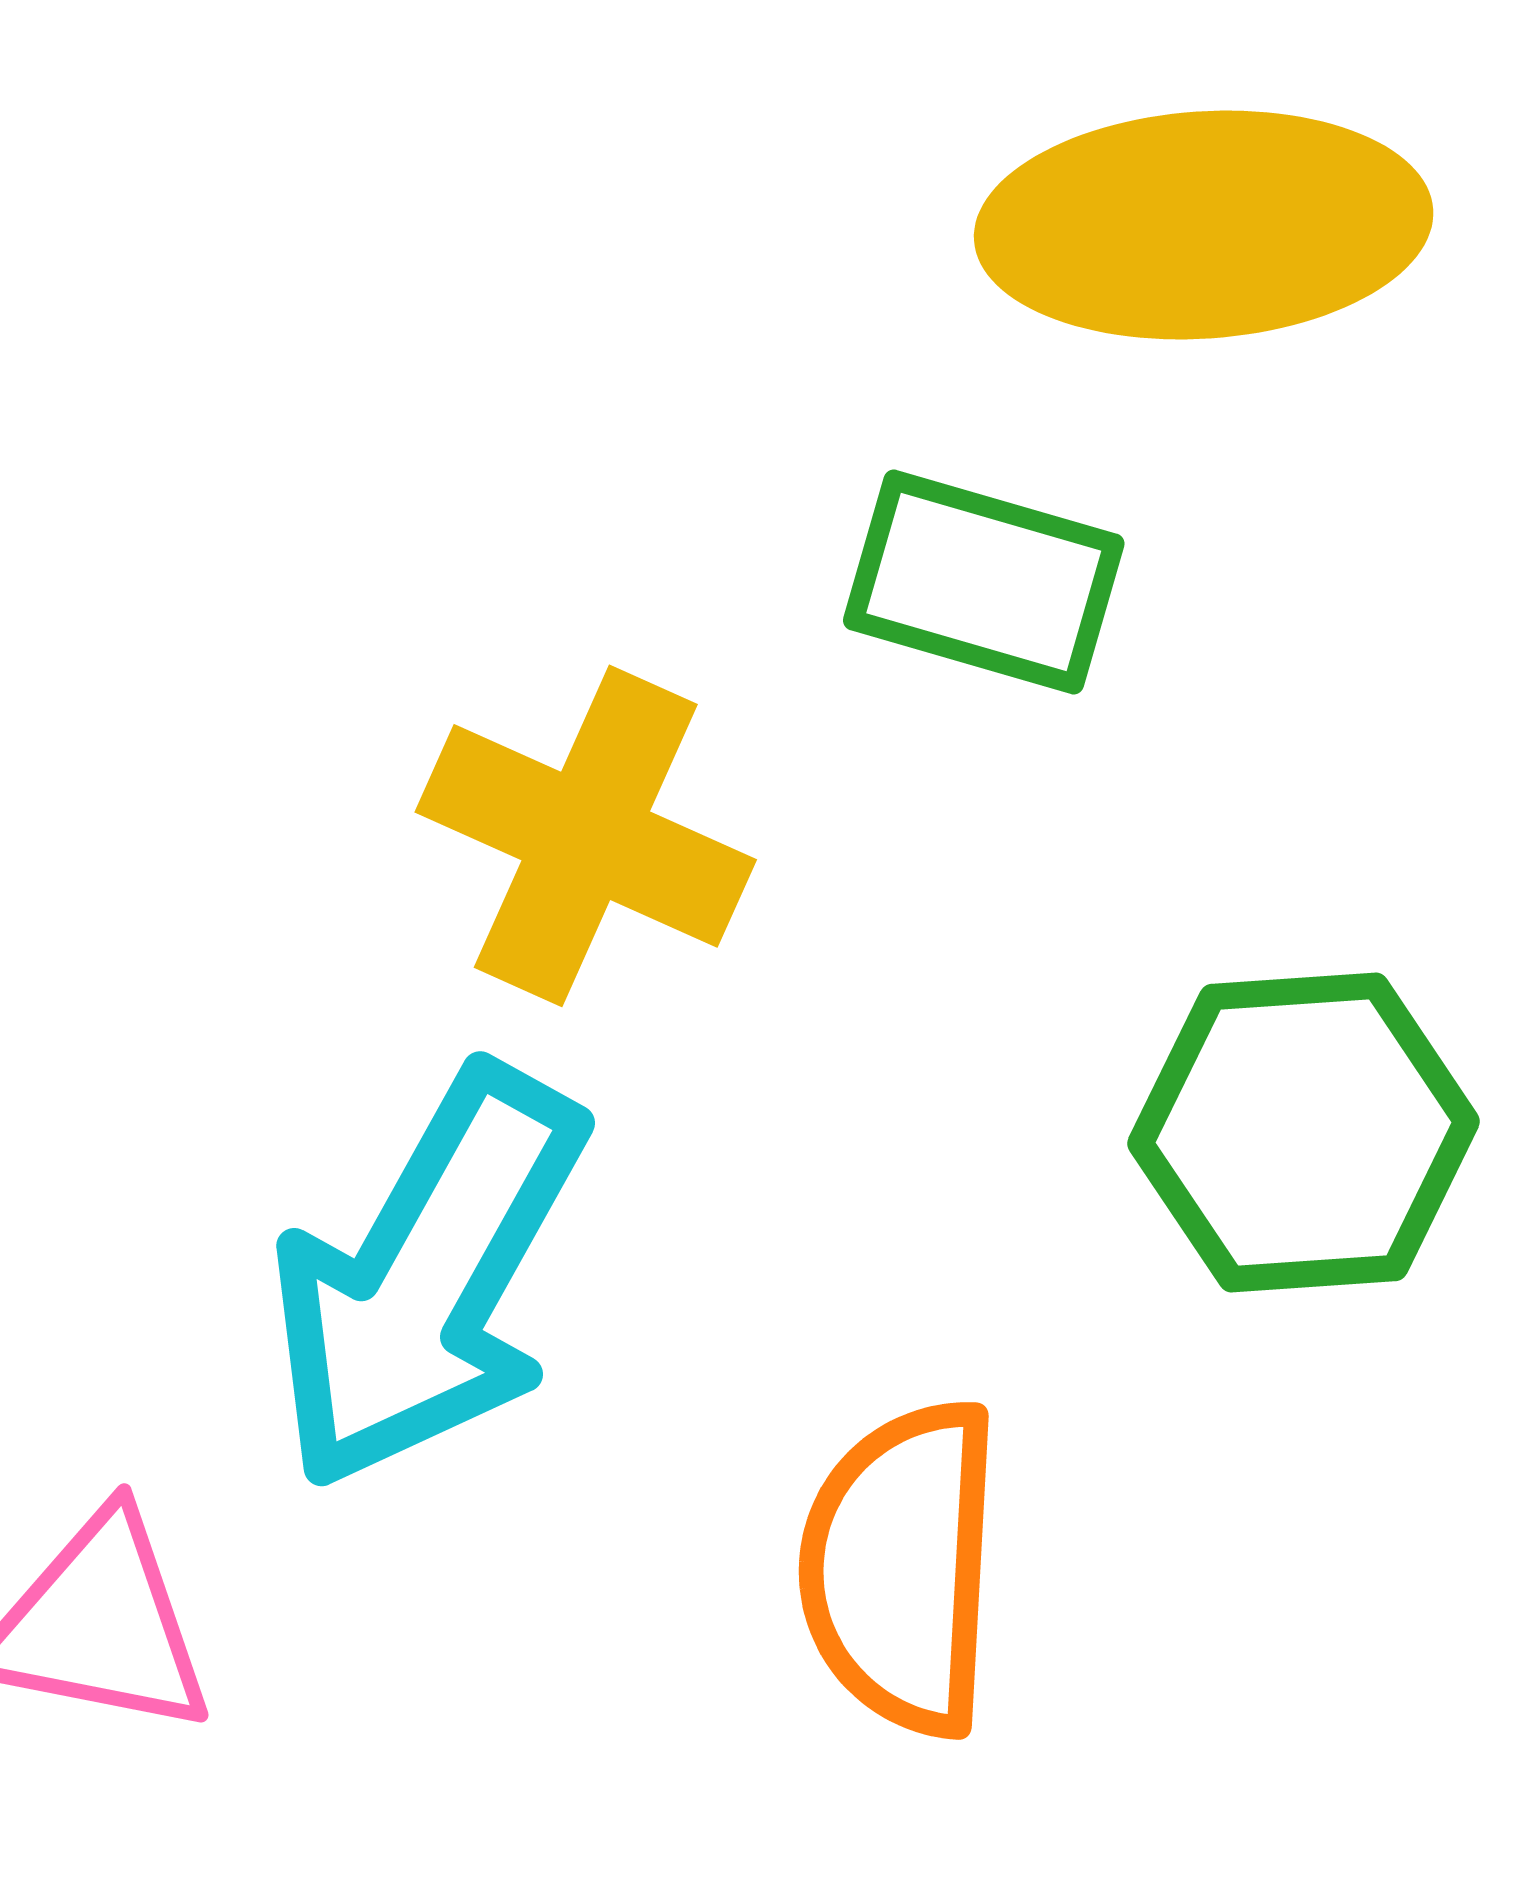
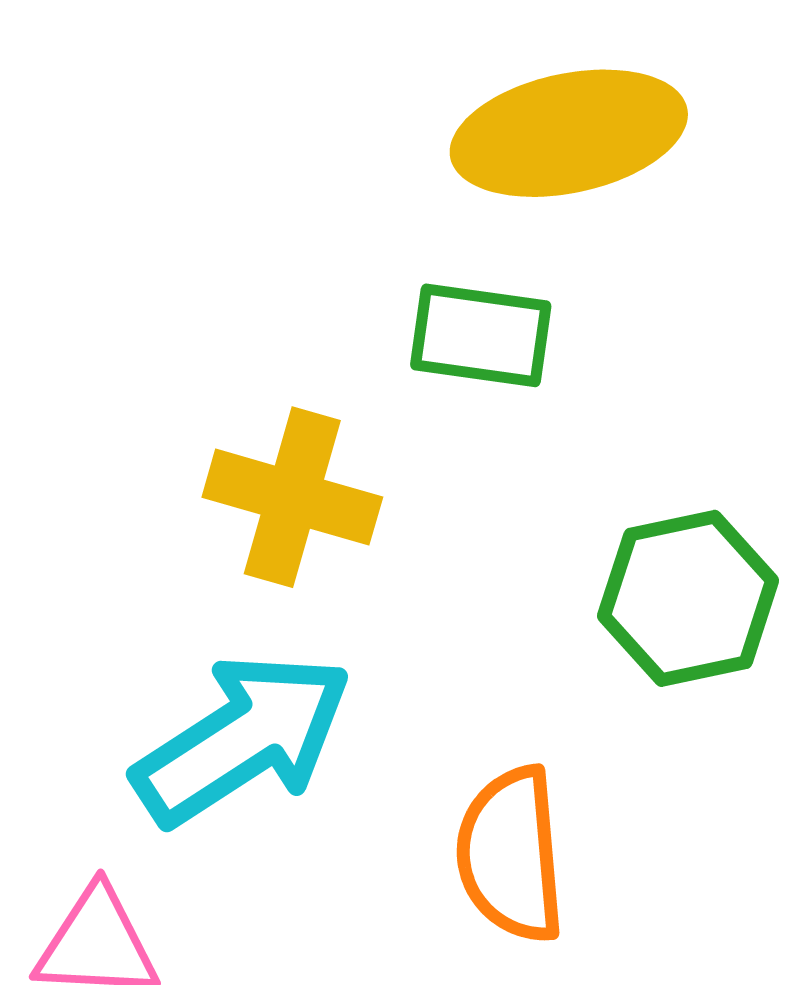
cyan arrow: (428, 1278) -> (243, 739), turned -144

